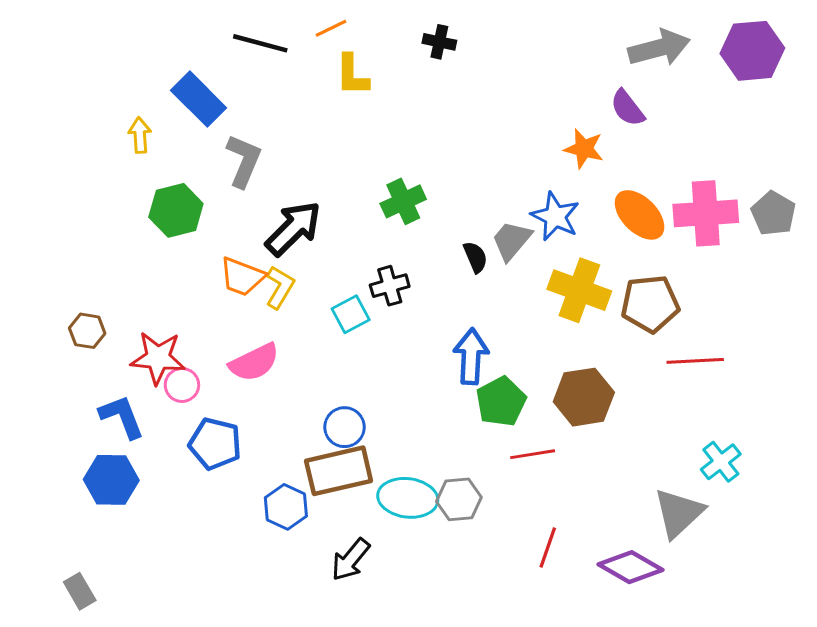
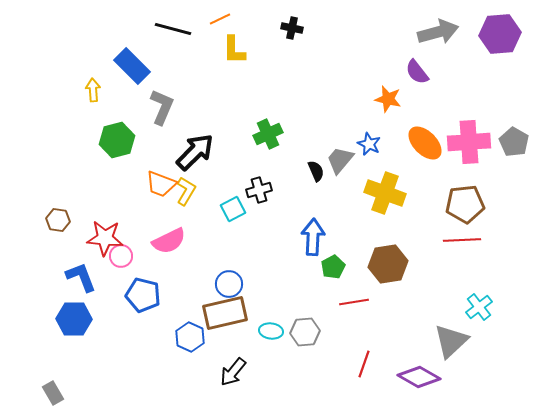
blue star: (555, 216) -> (369, 144), size x0.7
brown pentagon: (650, 304) -> (465, 204), moved
green pentagon: (501, 402) -> (333, 267), size x0.7
cyan ellipse: (408, 498) -> (271, 331), size x0.6

